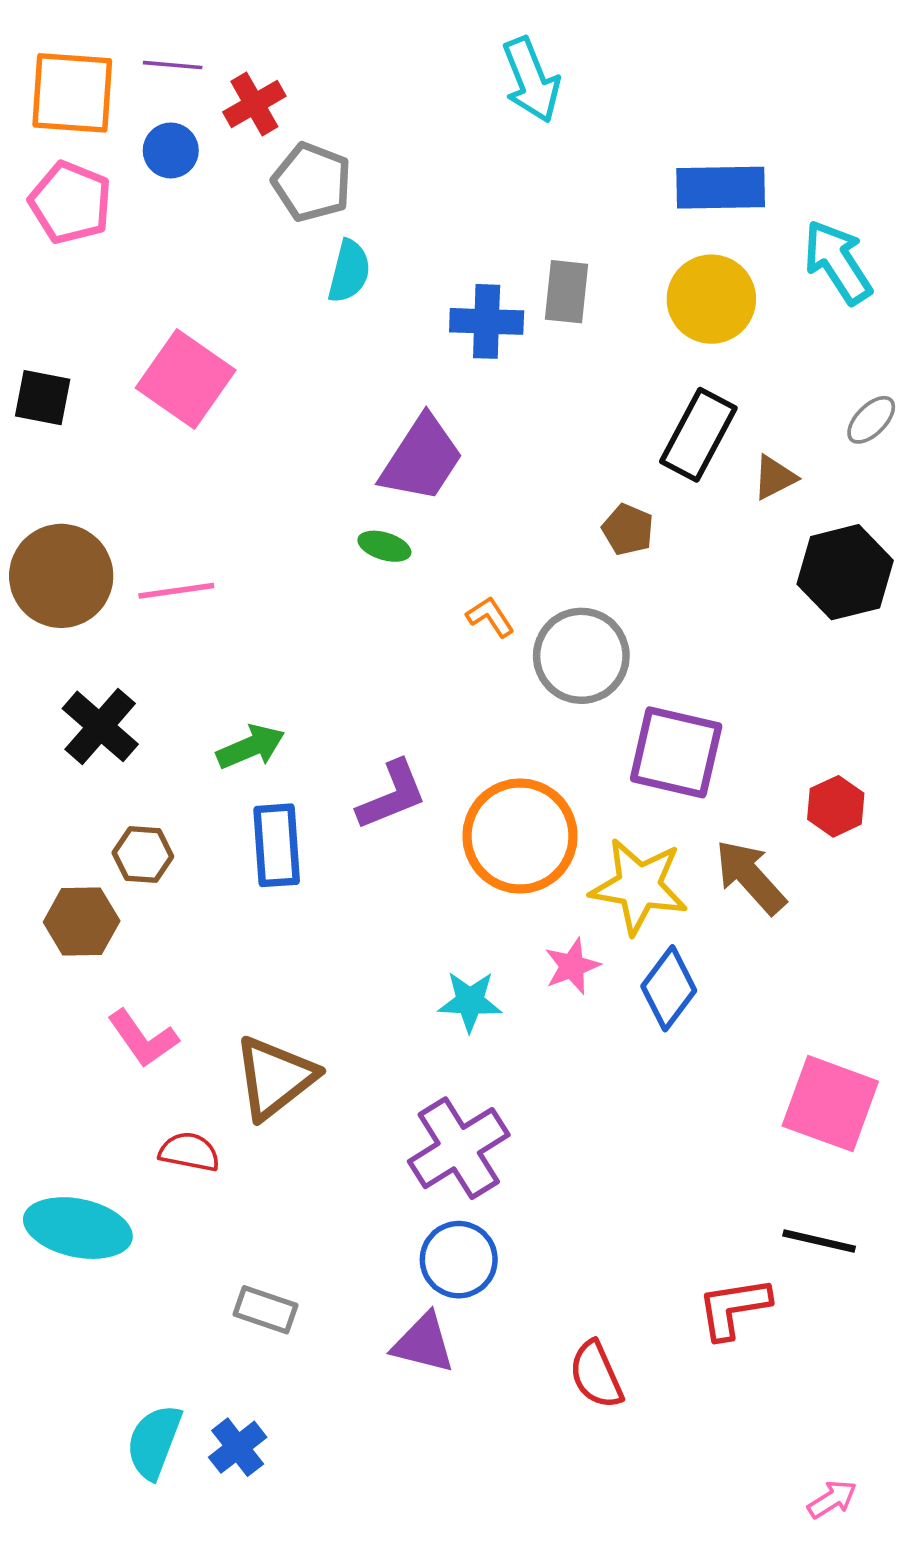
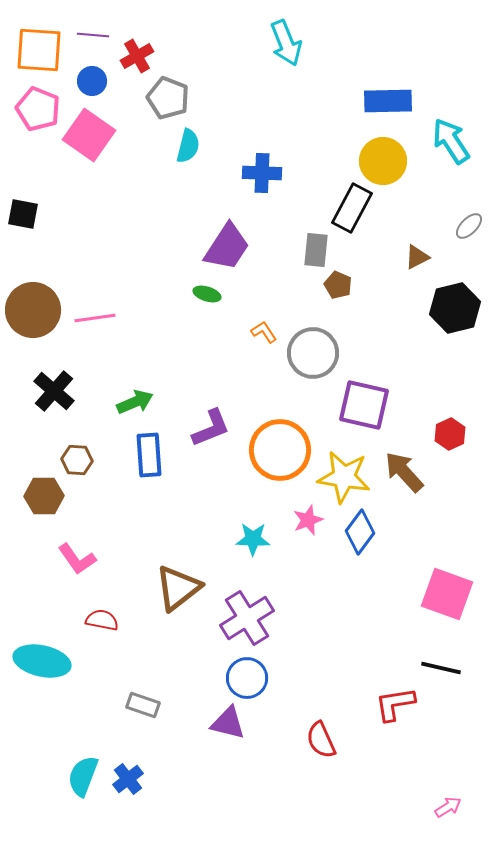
gray rectangle: (566, 292) -> (316, 250), moved
pink square: (186, 379) -> (89, 135), moved
black rectangle: (698, 435) -> (352, 208), moved
brown triangle: (275, 1078) -> (178, 588), moved

